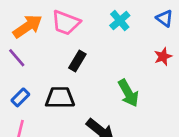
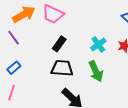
cyan cross: (120, 21) -> (98, 44), moved
black trapezoid: (60, 98) -> (62, 68), moved

